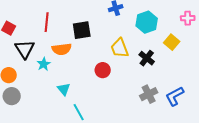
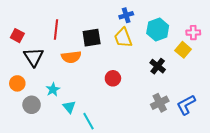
pink cross: (188, 18) -> (193, 33), moved
yellow trapezoid: (120, 48) -> (123, 38), moved
cyan star: (44, 64) -> (53, 90), moved
cyan triangle: (64, 89) -> (69, 107), moved
gray circle: (12, 96) -> (32, 105), moved

